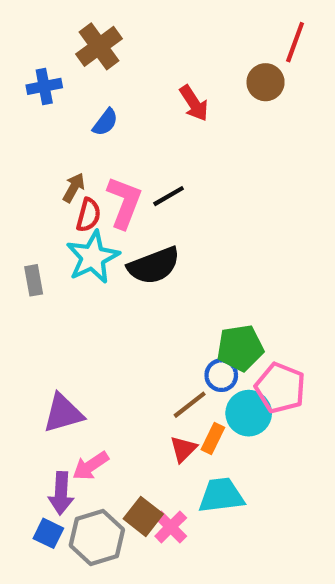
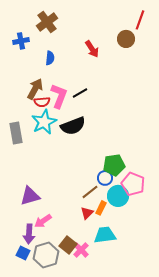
blue semicircle: (105, 122) -> (50, 58), turned -32
brown arrow: (74, 188) -> (35, 89), size x1.5
red semicircle: (88, 215) -> (42, 102), turned 70
gray rectangle: (34, 280) -> (16, 133), size x1.5

